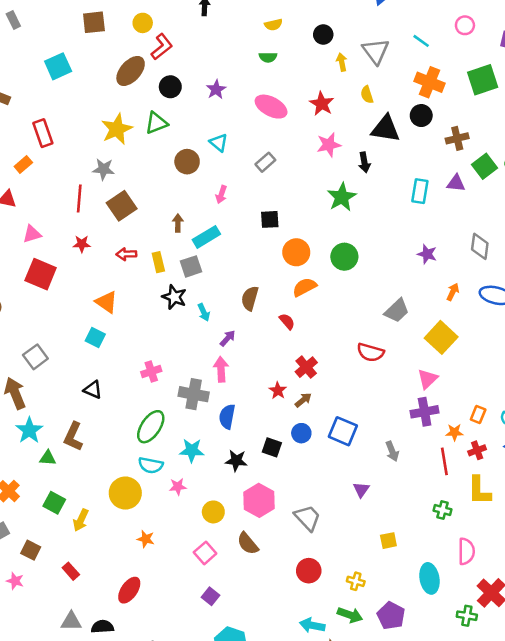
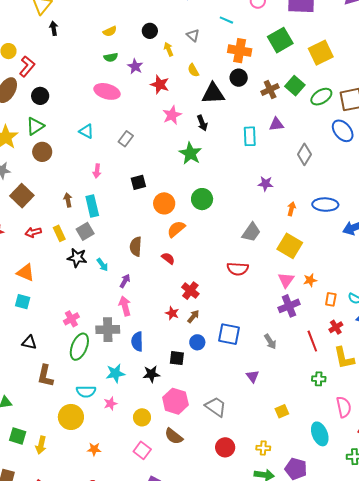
gray triangle: (376, 51) -> (193, 35), size x0.6
purple star: (216, 89) -> (135, 66), moved
pink ellipse: (271, 107) -> (107, 91), moved
brown circle: (187, 162) -> (42, 152), moved
green square: (485, 166) -> (295, 86), moved
cyan rectangle: (206, 237) -> (92, 206), turned -60
gray diamond: (480, 246) -> (304, 154), moved, turned 35
green ellipse: (151, 427) -> (79, 347), moved
orange star: (454, 432) -> (310, 280), moved
brown L-shape: (73, 437) -> (45, 376), moved

